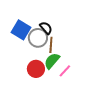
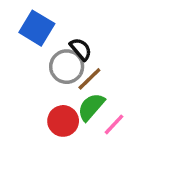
blue square: (21, 30) -> (37, 28), moved
brown line: (51, 45) -> (89, 79), turned 42

